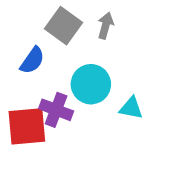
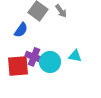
gray arrow: (106, 26) -> (61, 11), turned 128
cyan circle: (91, 84) -> (50, 62), moved

